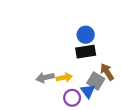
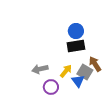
yellow arrow: (64, 78) -> (66, 71), moved, turned -40
purple circle: (72, 98) -> (51, 87), moved

